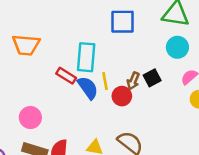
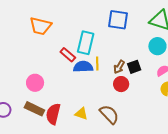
blue semicircle: (88, 88) -> (83, 67), turned -66
red circle: (122, 96) -> (121, 84), moved

